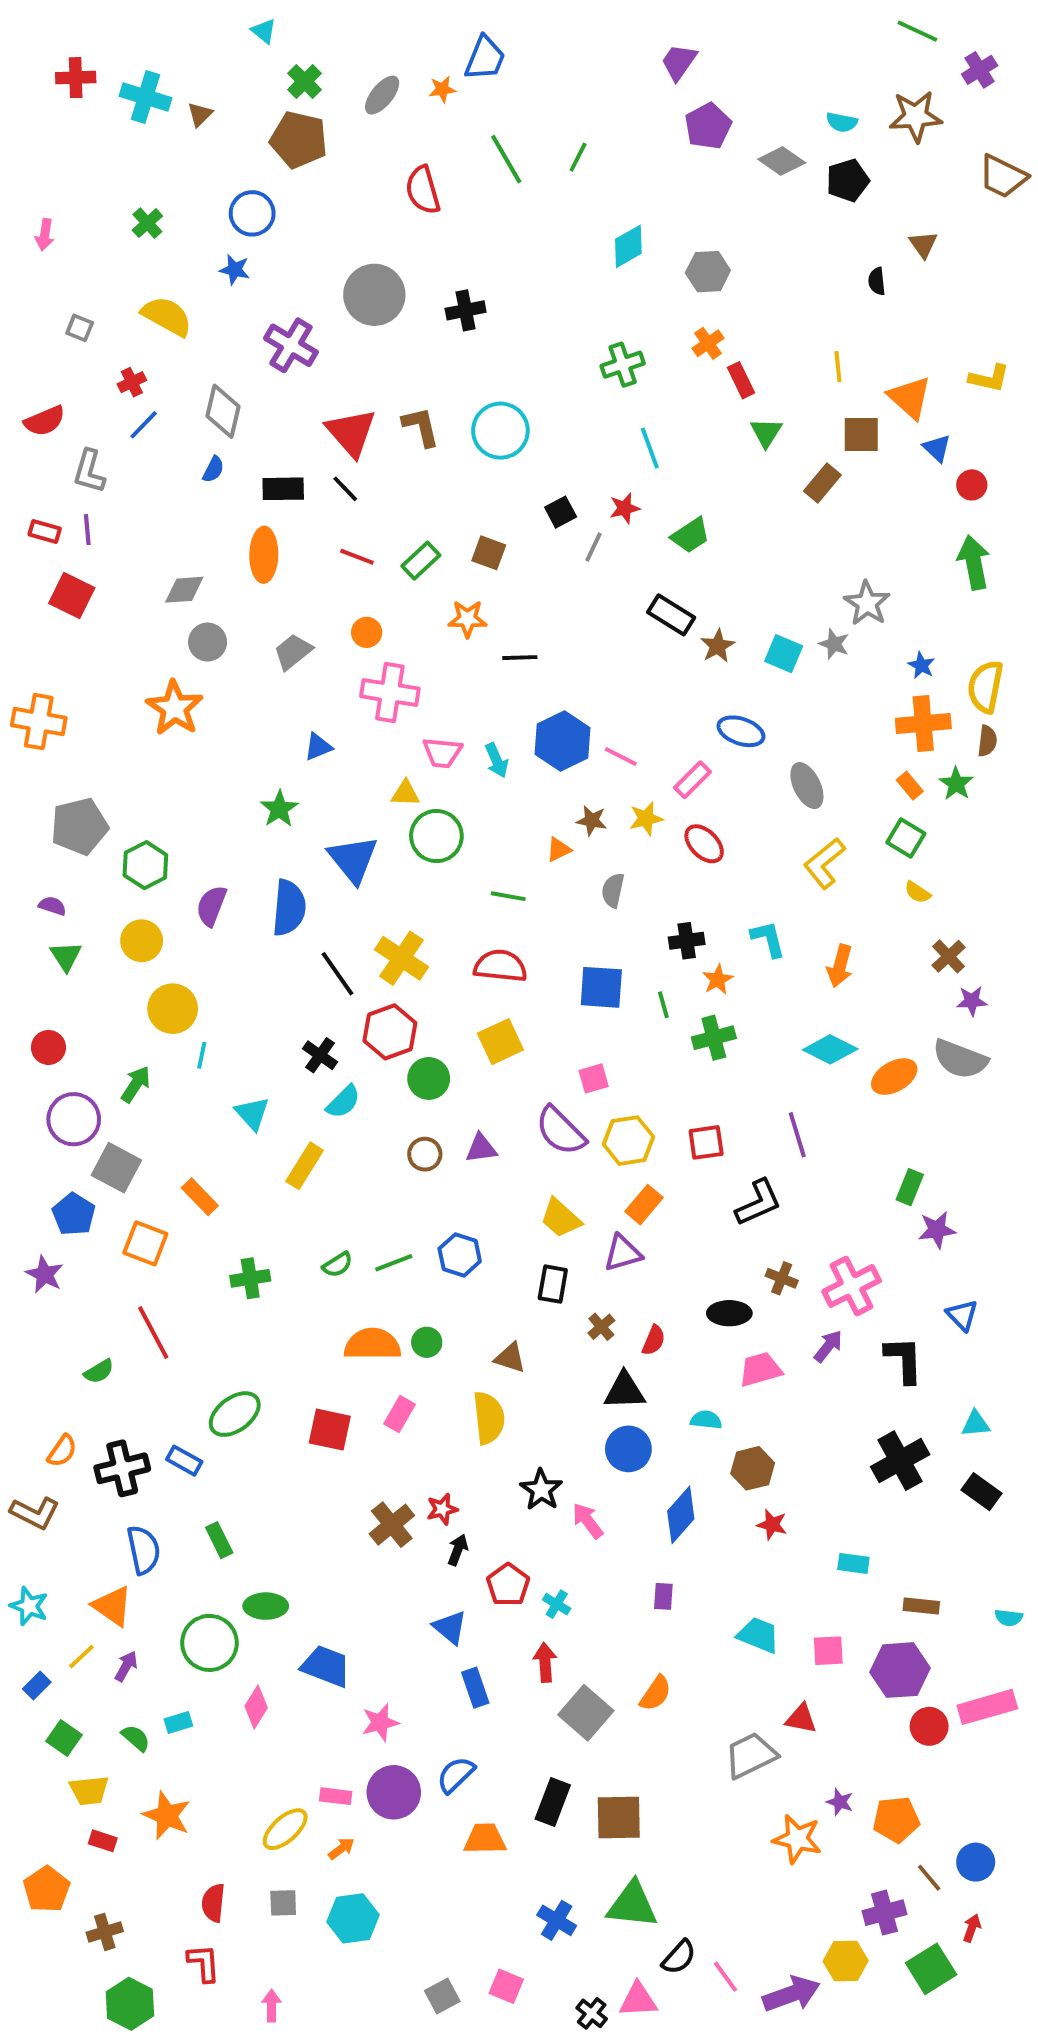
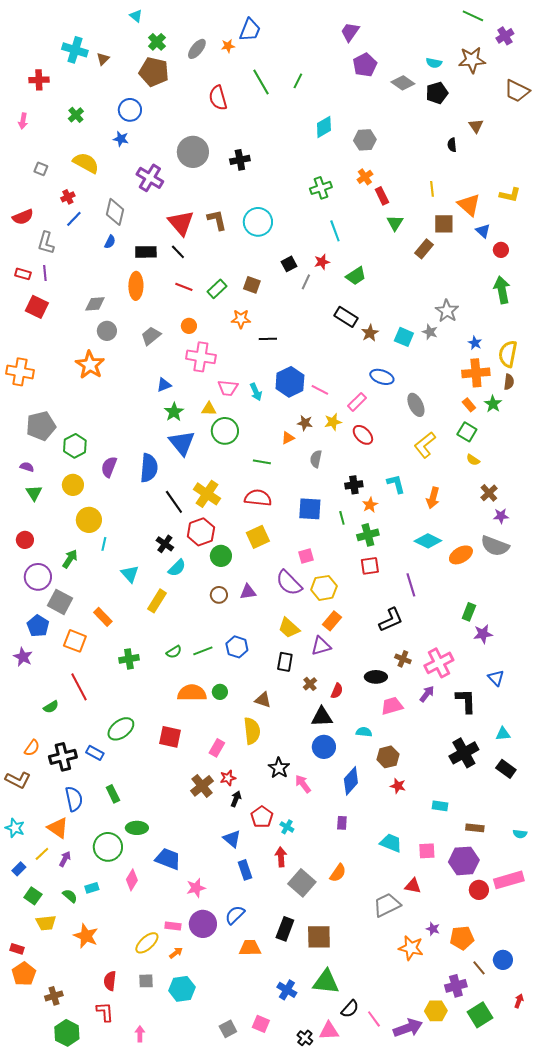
red cross: (76, 78) -> (39, 80), moved
green star: (279, 809) -> (174, 412), moved
red square: (706, 1142) -> (370, 566), moved
pink rectangle: (400, 1414) -> (217, 748), moved
red rectangle: (103, 1841) -> (17, 949), moved
red arrow: (972, 1928) -> (519, 1001), moved

